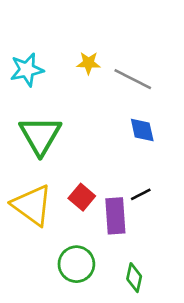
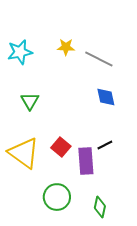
green triangle: (40, 135) -> (30, 101), size x0.6

